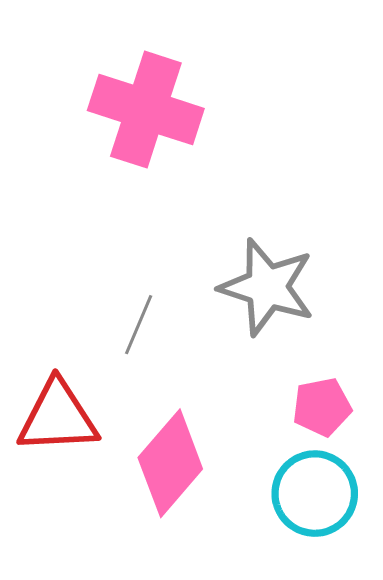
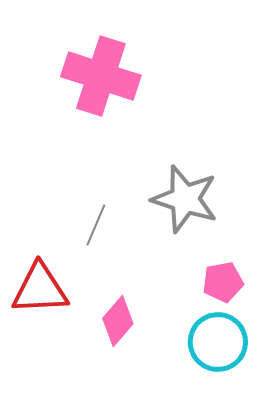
pink diamond: (170, 463) -> (118, 321), size x0.7

